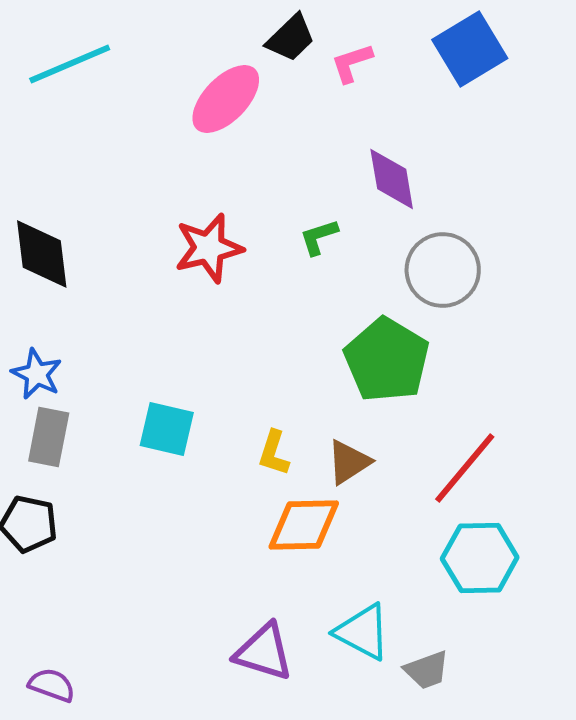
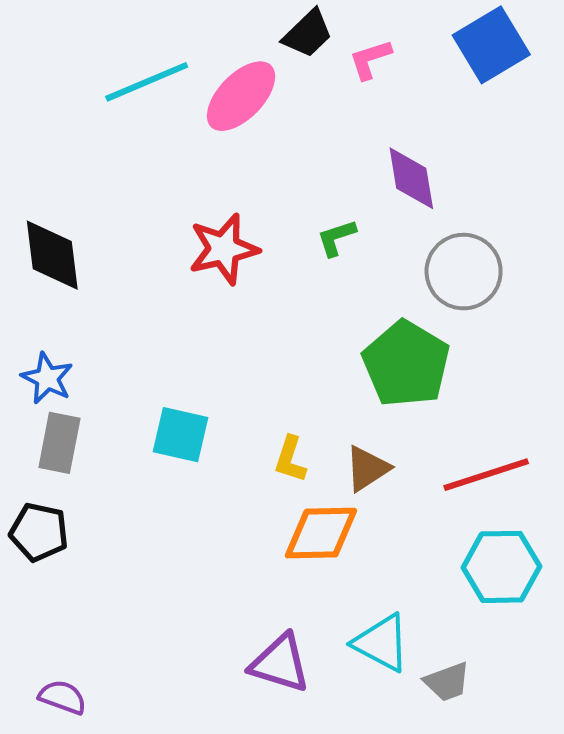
cyan line: (70, 64) -> (147, 82), moved
red line: (465, 468) -> (486, 475), turned 32

